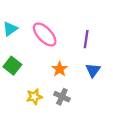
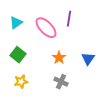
purple line: (86, 39) -> (69, 19), moved
yellow star: (34, 97) -> (21, 82), moved

